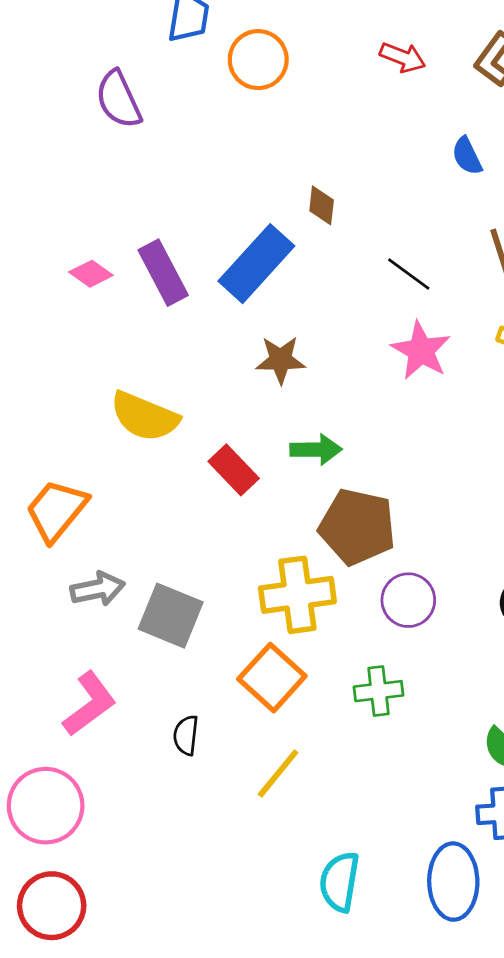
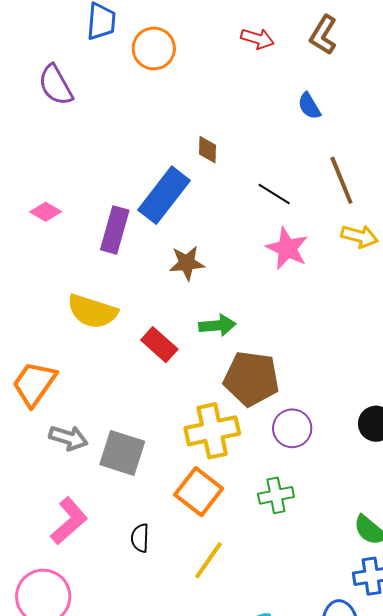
purple rectangle: (163, 273) -> (115, 230), moved, turned 48
gray arrow: (98, 589) -> (68, 438), turned 33

